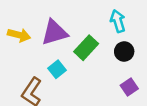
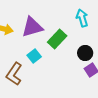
black circle: (124, 52) -> (85, 53), moved

